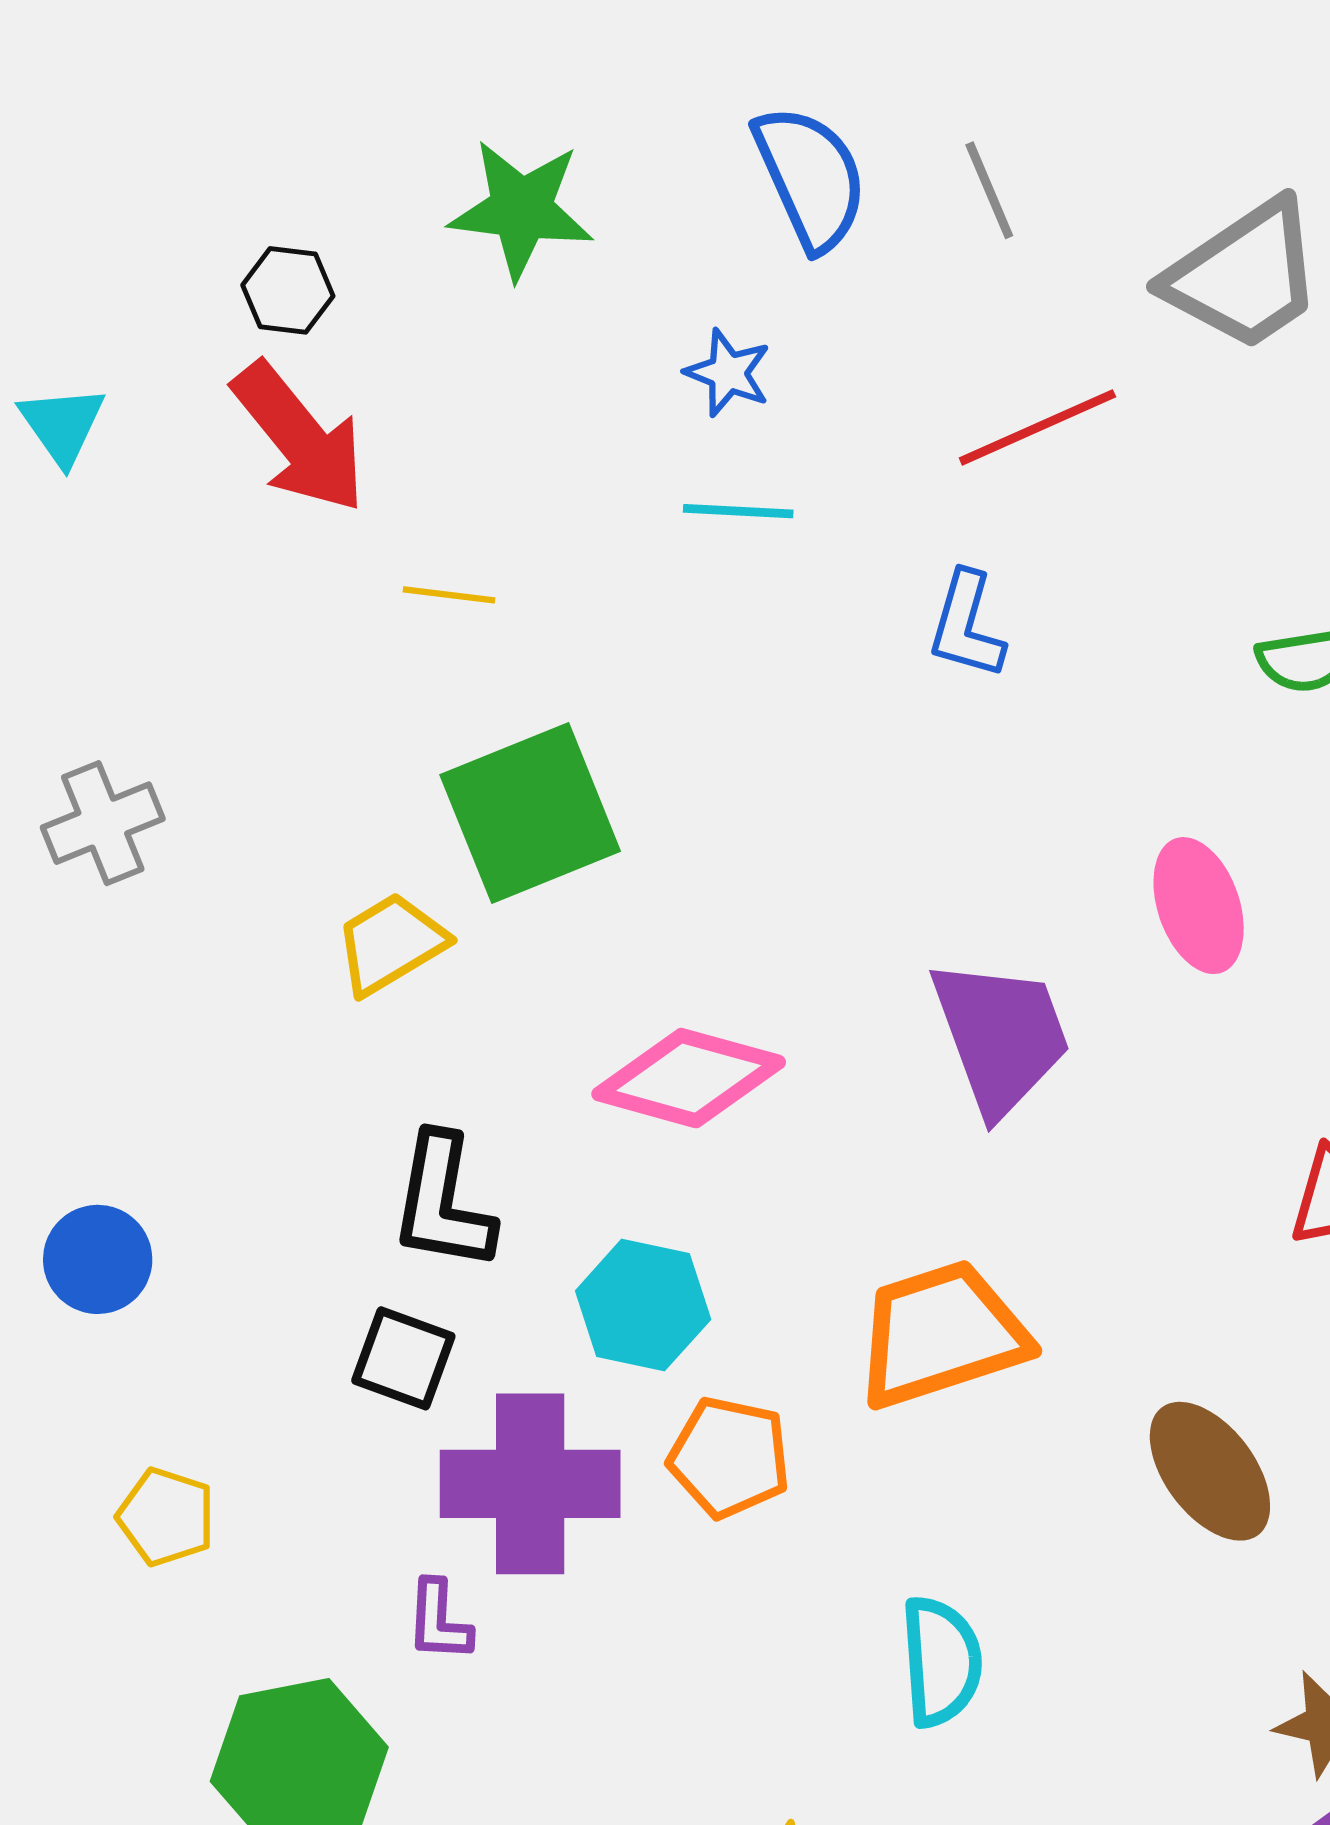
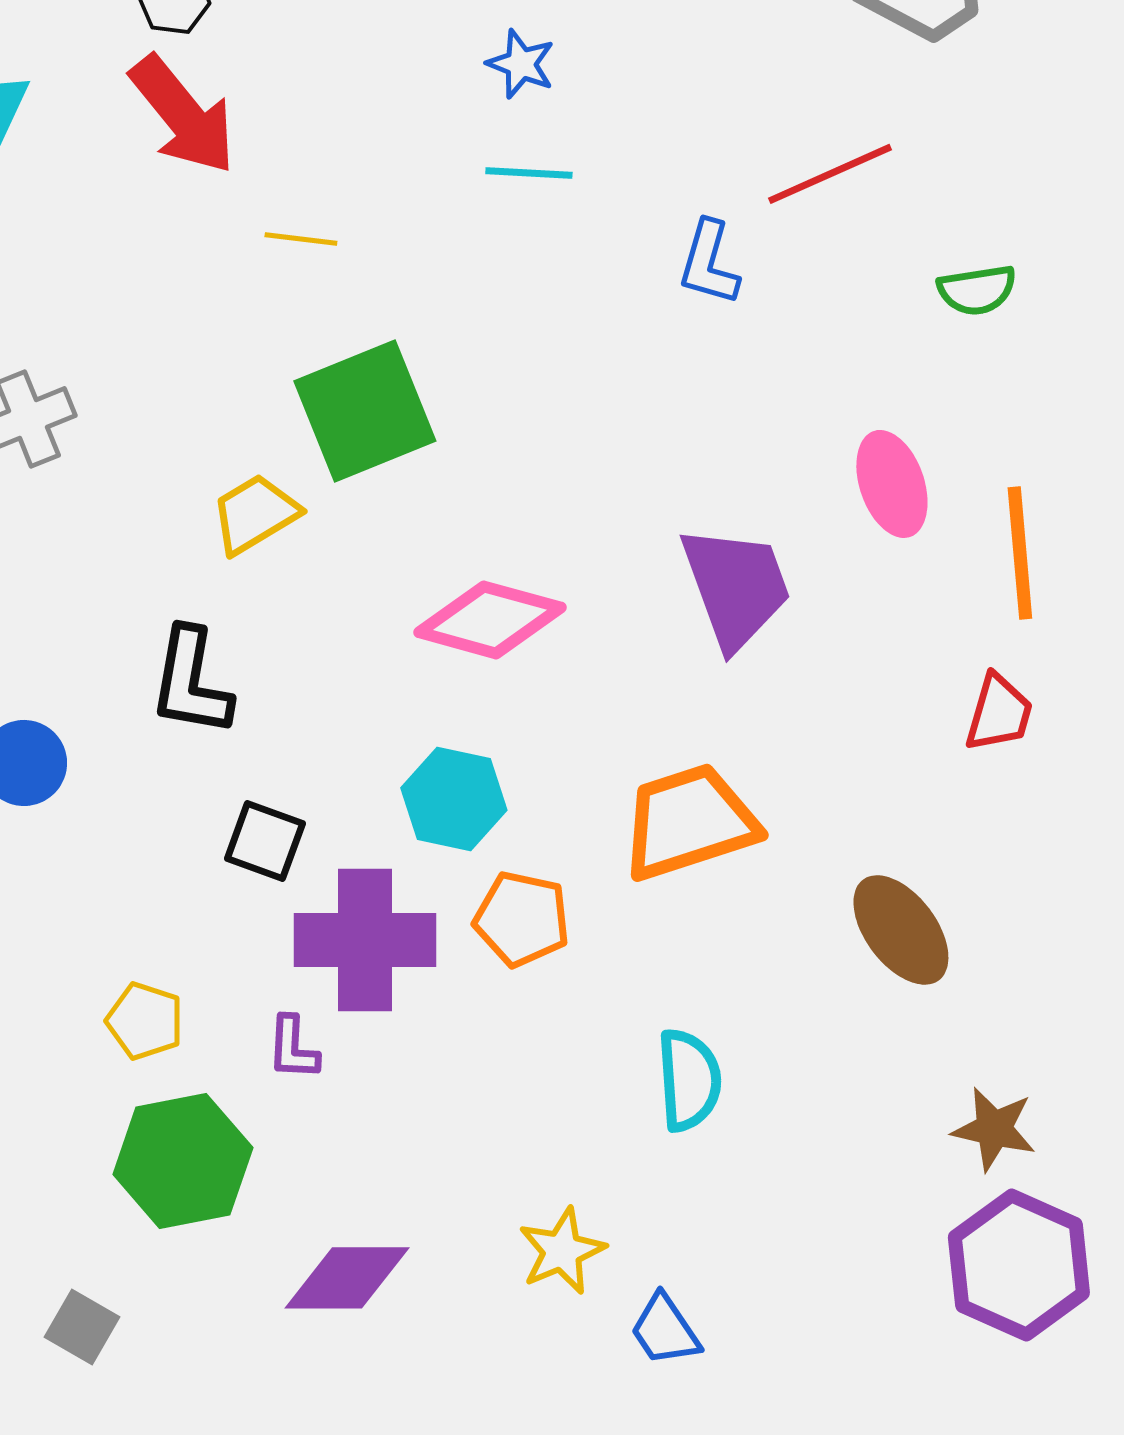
red line: (1037, 427) -> (830, 174), moved
black L-shape: (443, 1202) -> (191, 682), moved
yellow pentagon: (166, 1517) -> (145, 1021), moved

